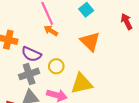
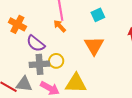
gray cross: (29, 74) -> (39, 64), moved

